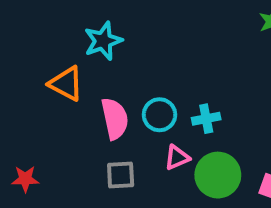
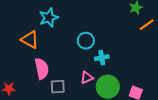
cyan circle: (159, 115) -> (86, 41), moved
pink semicircle: (115, 119) -> (42, 69), moved

